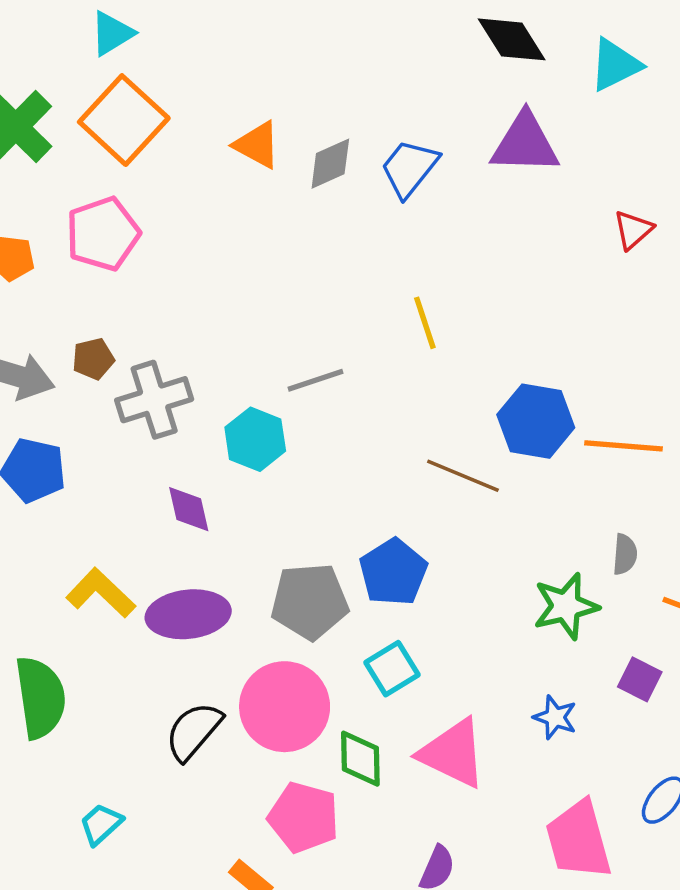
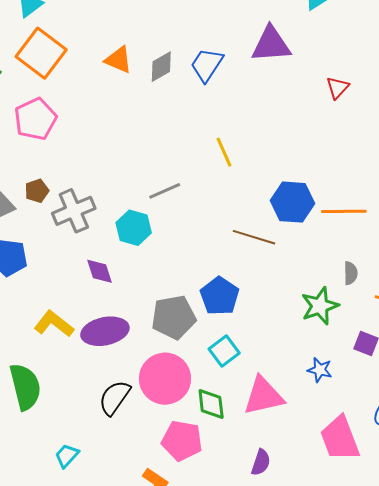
pink triangle: (453, 753) -> (263, 396), turned -33

